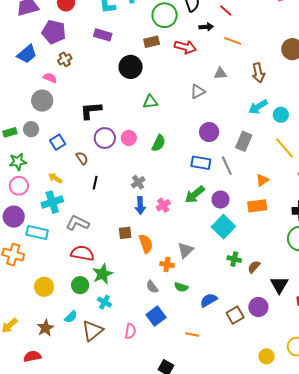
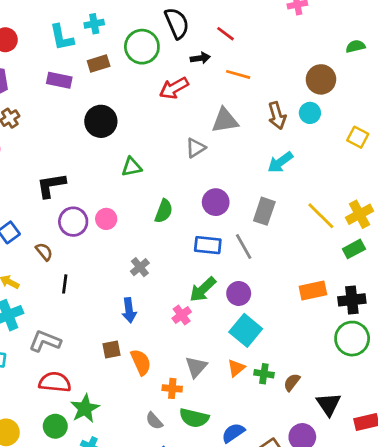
brown rectangle: (152, 42) -> (99, 64), moved
red arrow: (185, 47) -> (174, 88), turned 140
gray triangle: (220, 73) -> (225, 120), size x1.5
cyan circle: (281, 115) -> (310, 113), moved
green semicircle: (159, 143) -> (164, 211), moved
orange triangle: (262, 180) -> (236, 368), moved
gray cross: (138, 182) -> (140, 267), moved
pink cross: (163, 205) -> (182, 315), moved
orange rectangle: (257, 206) -> (313, 291), moved
green semicircle: (181, 287) -> (194, 418), size x1.5

